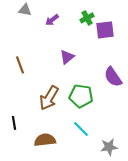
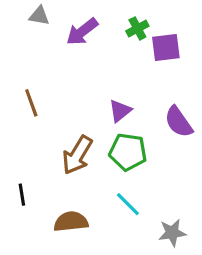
purple arrow: (52, 20) -> (82, 32), size x1.5
purple triangle: (67, 57) -> (120, 111), moved

